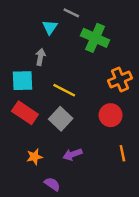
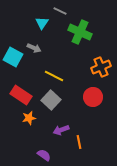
gray arrow: (40, 57) -> (34, 48), turned 104
cyan square: (23, 81) -> (13, 57), moved, turned 30
orange line: (122, 153) -> (79, 142), moved
orange star: (34, 157) -> (29, 118), moved

